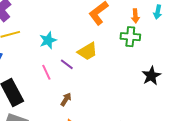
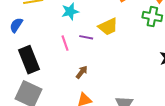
purple line: (67, 64) -> (86, 37), turned -32

